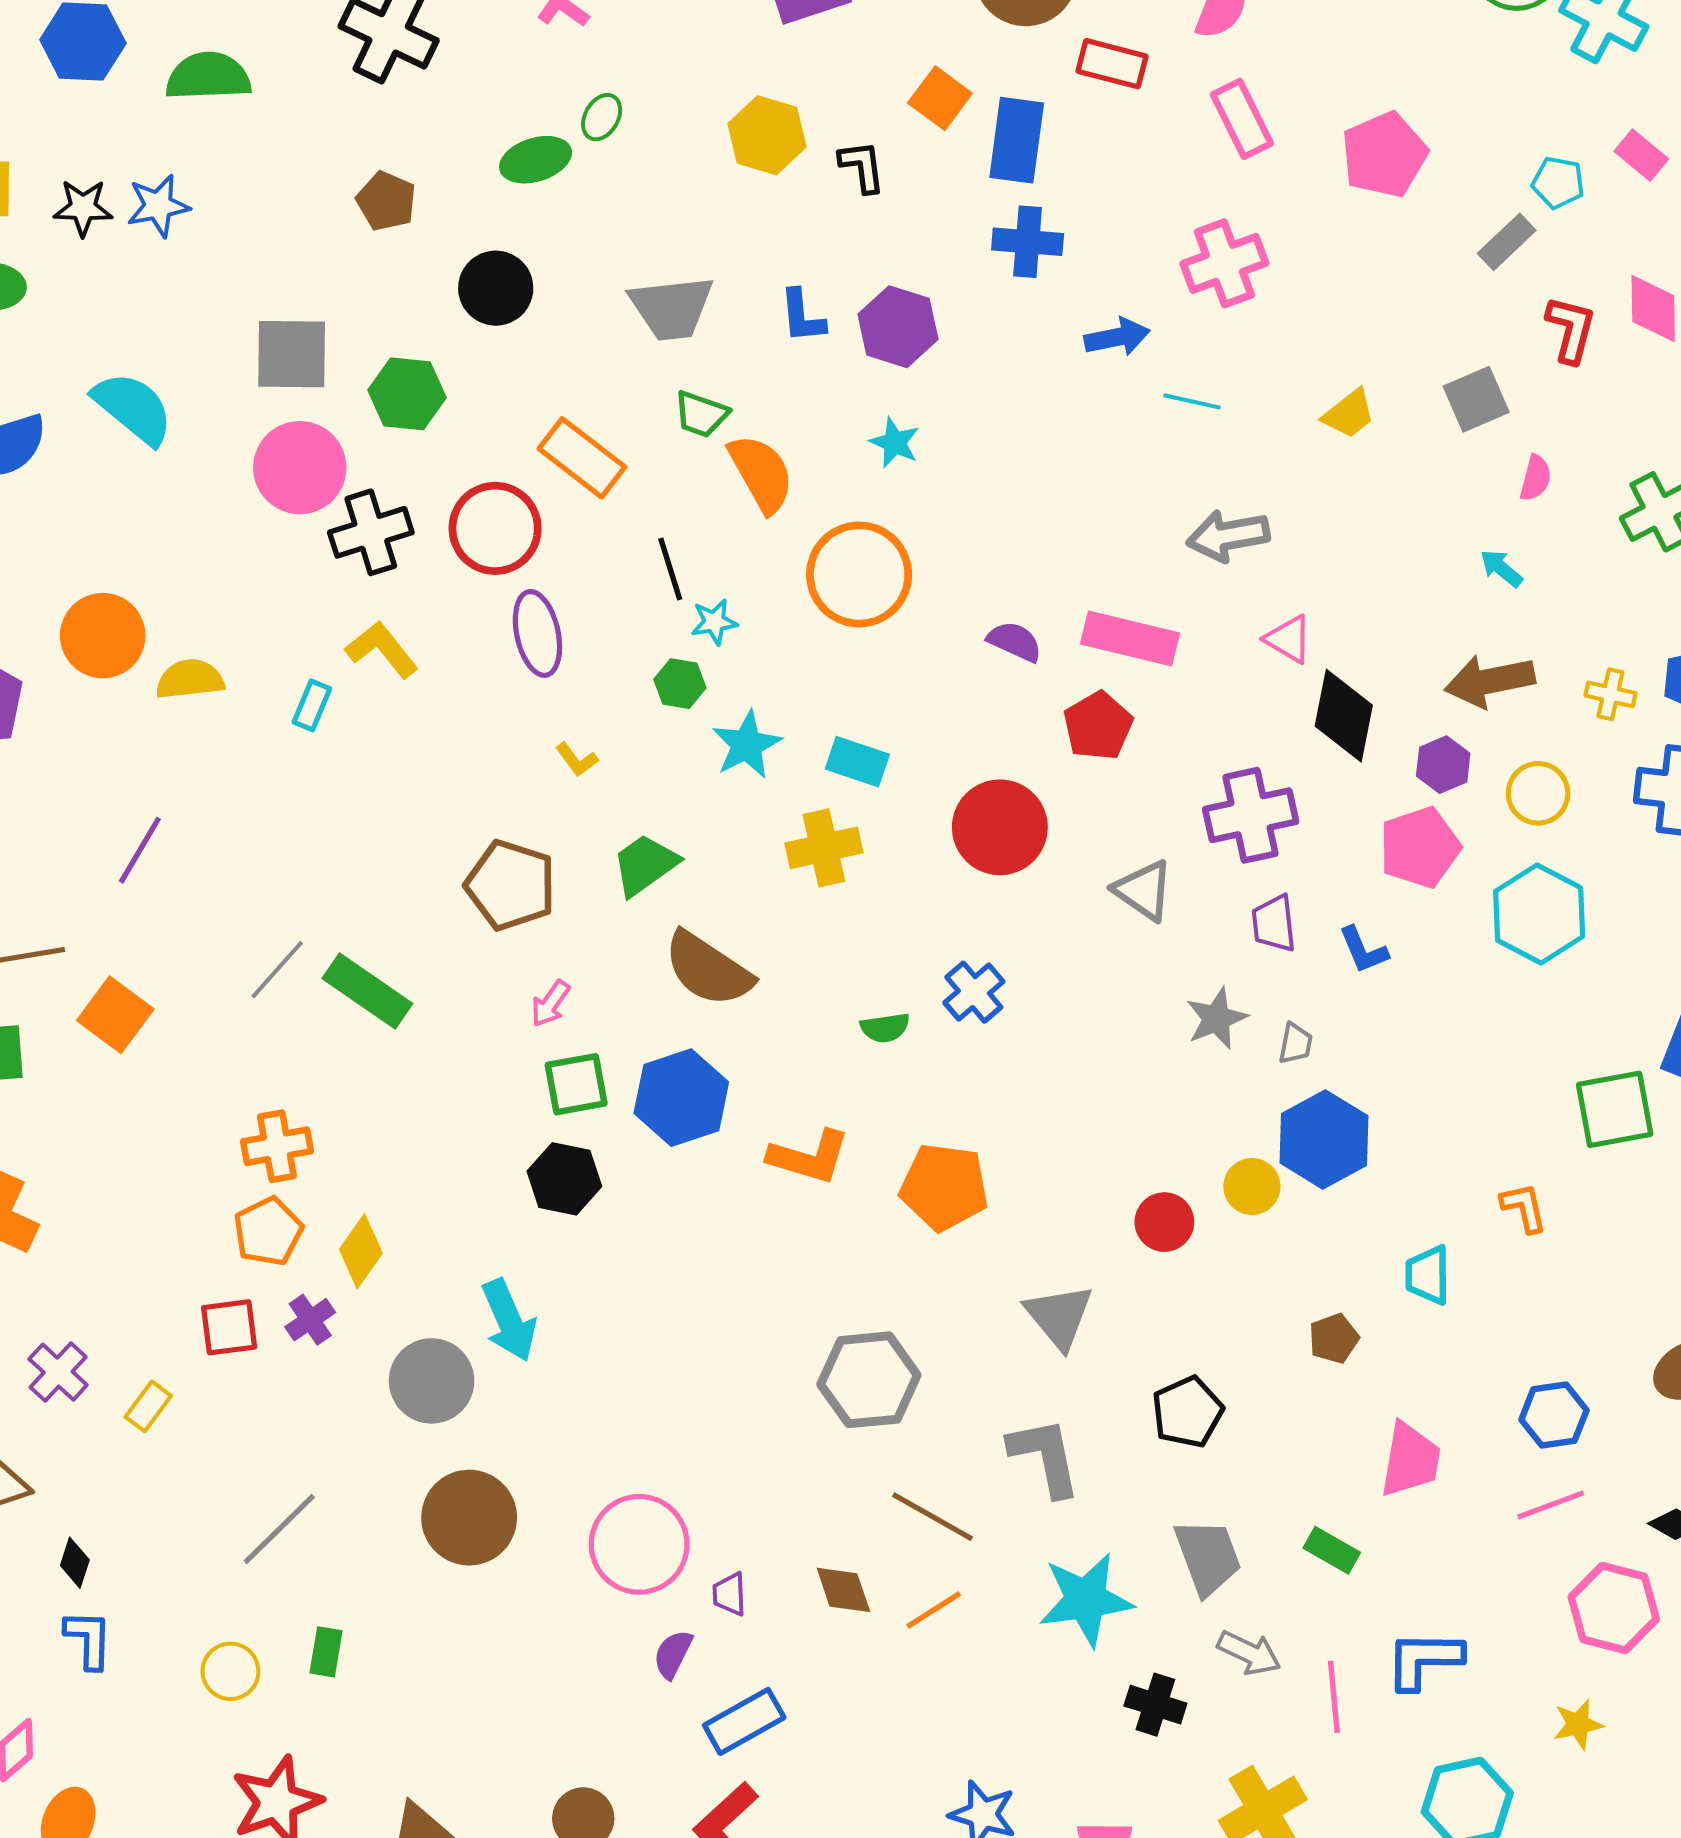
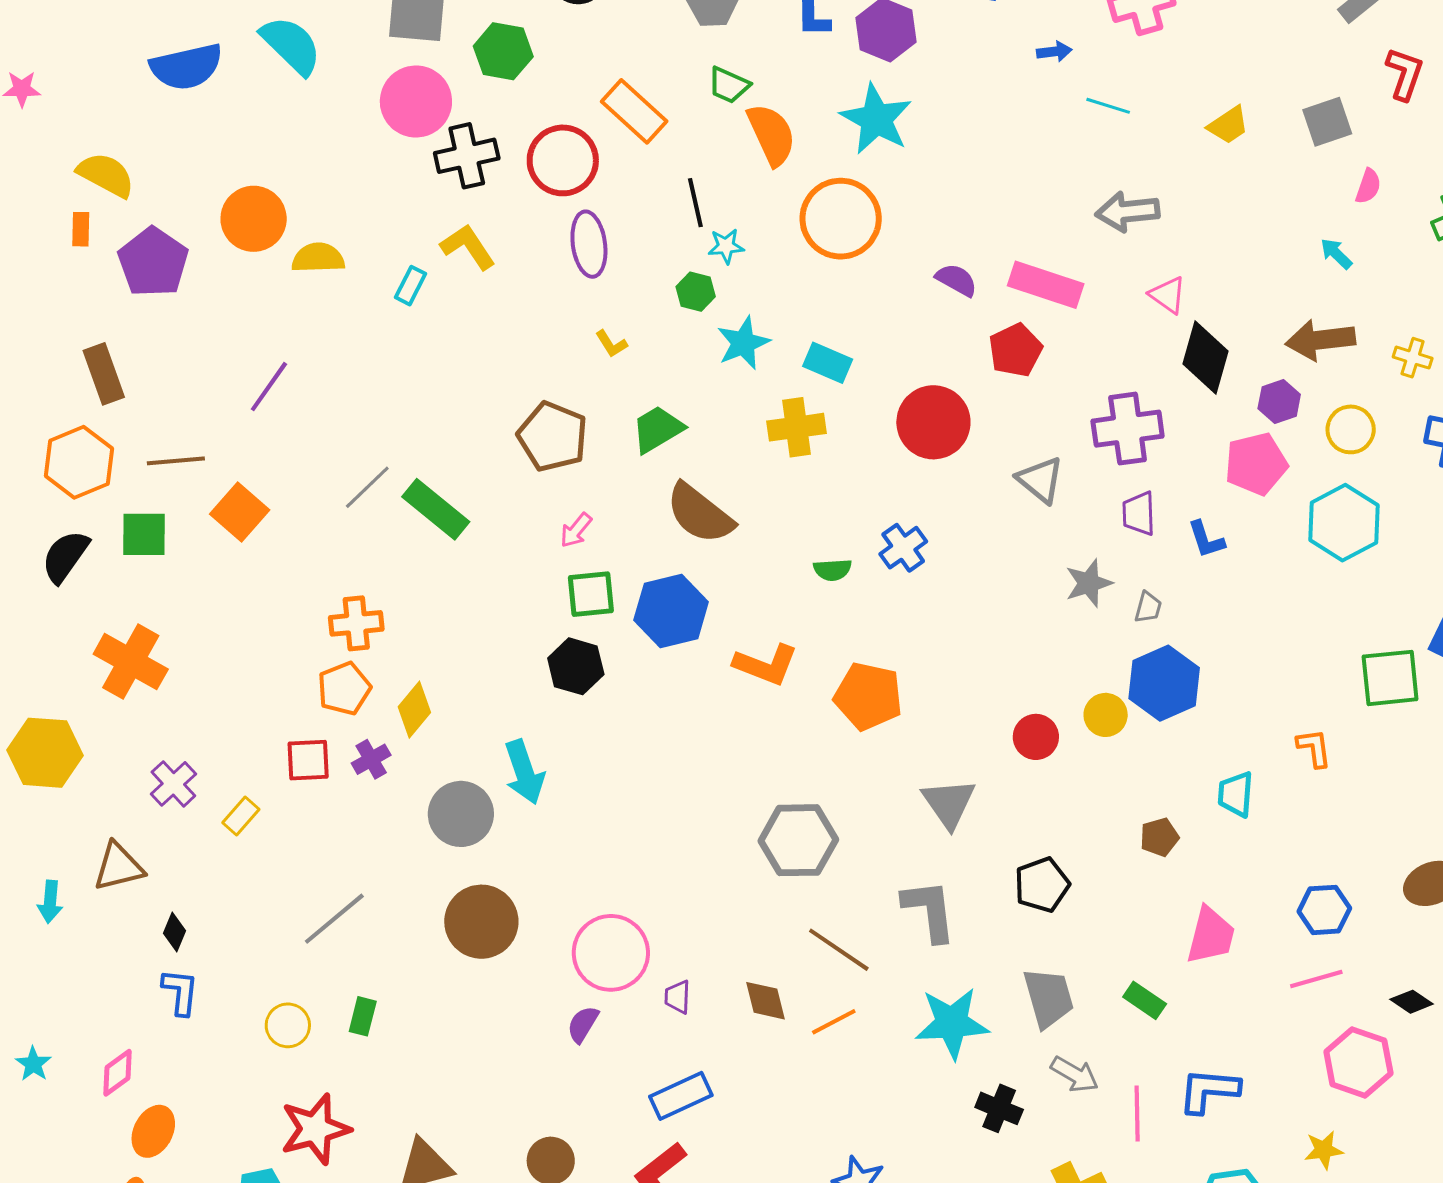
blue arrow: (1117, 337) -> (1054, 52), size x0.7
cyan star: (895, 443) -> (876, 119), size x1.8
purple semicircle: (673, 1654) -> (583, 1024), moved

